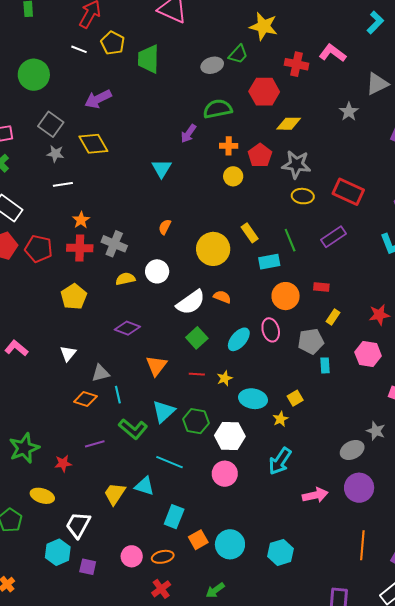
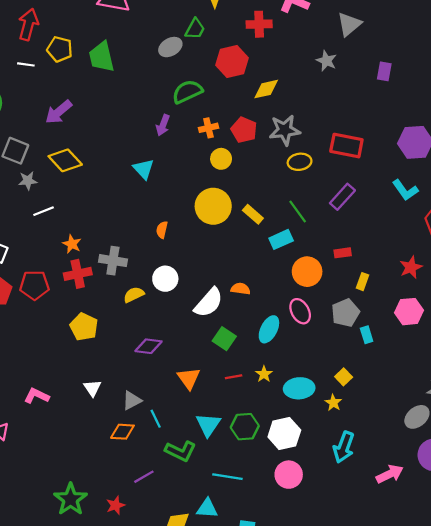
yellow circle: (213, 249) -> (213, 206), moved

